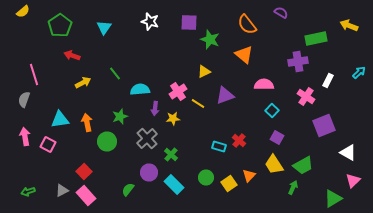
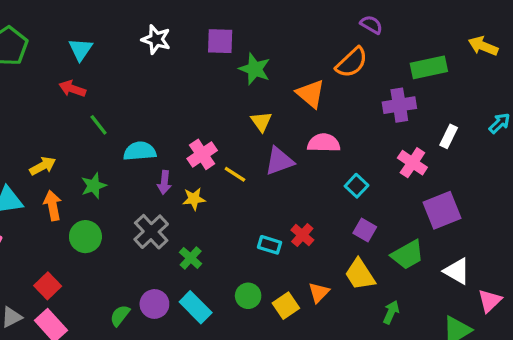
orange semicircle: (247, 24) -> (352, 62), moved, turned -95
red arrow: (72, 56) -> (72, 89), moved
yellow triangle: (204, 72) -> (261, 122), moved, turned -40
yellow arrow: (83, 82) -> (43, 166), moved
pink semicircle: (264, 84) -> (324, 143), moved
green star: (120, 116) -> (94, 186), moved
white triangle: (348, 152) -> (457, 271), moved
green trapezoid: (303, 166) -> (408, 255), moved
purple circle: (149, 172) -> (154, 304), moved

